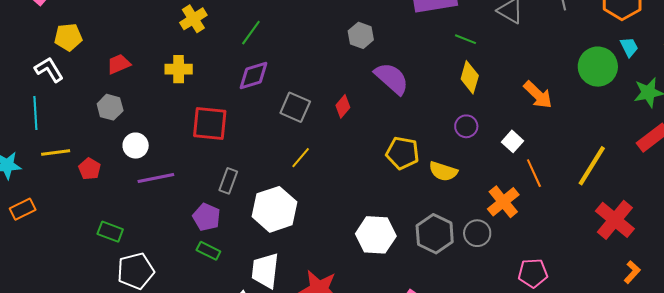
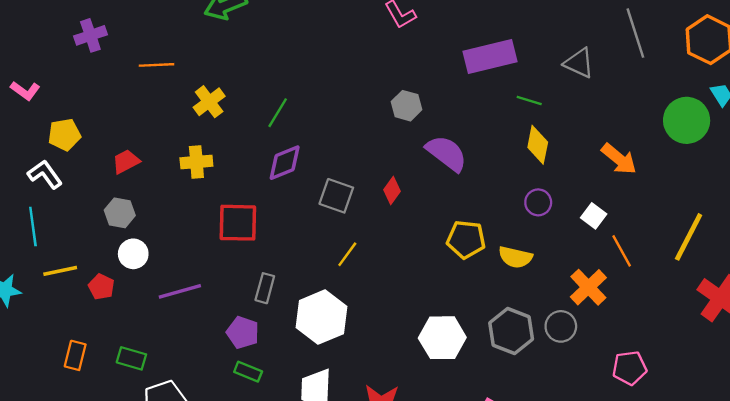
white circle: (136, 146) -> (133, 254), moved
orange rectangle: (23, 209) -> (75, 355), moved, turned -45

